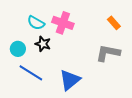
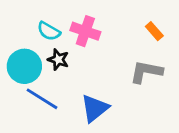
cyan circle: (18, 49) -> (24, 66), size x1.6

